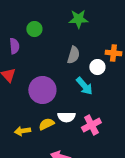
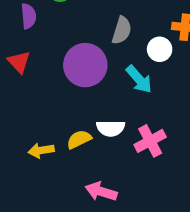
purple circle: (42, 90) -> (85, 65), moved

